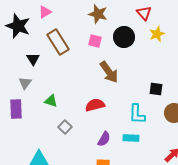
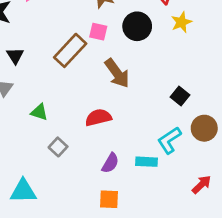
brown rectangle: (58, 42) -> (70, 50), moved, turned 75
black square: (156, 89) -> (180, 96), turned 32
cyan L-shape: (137, 114) -> (169, 140), moved, turned 55

